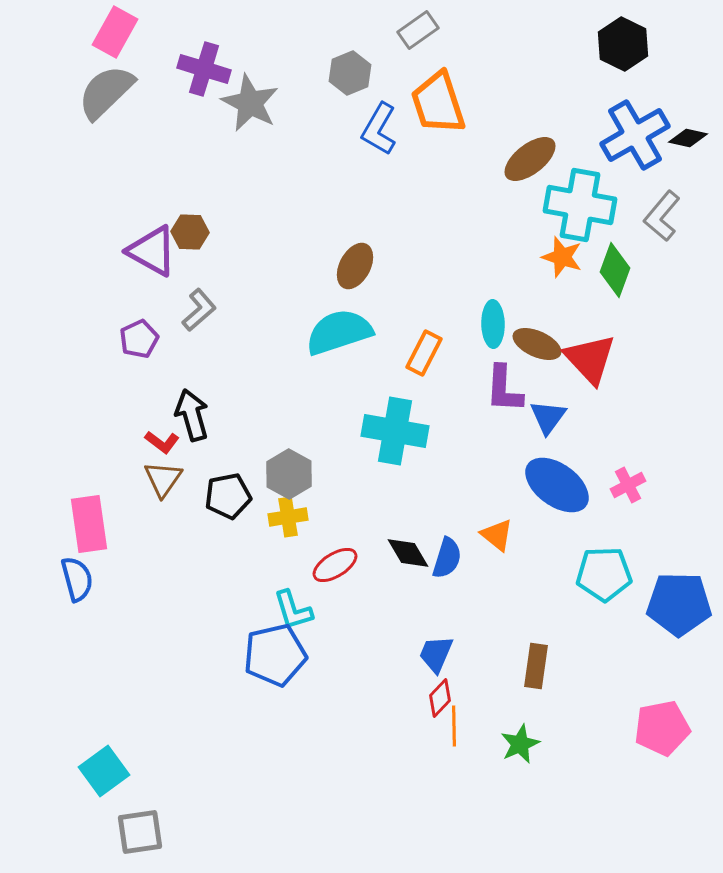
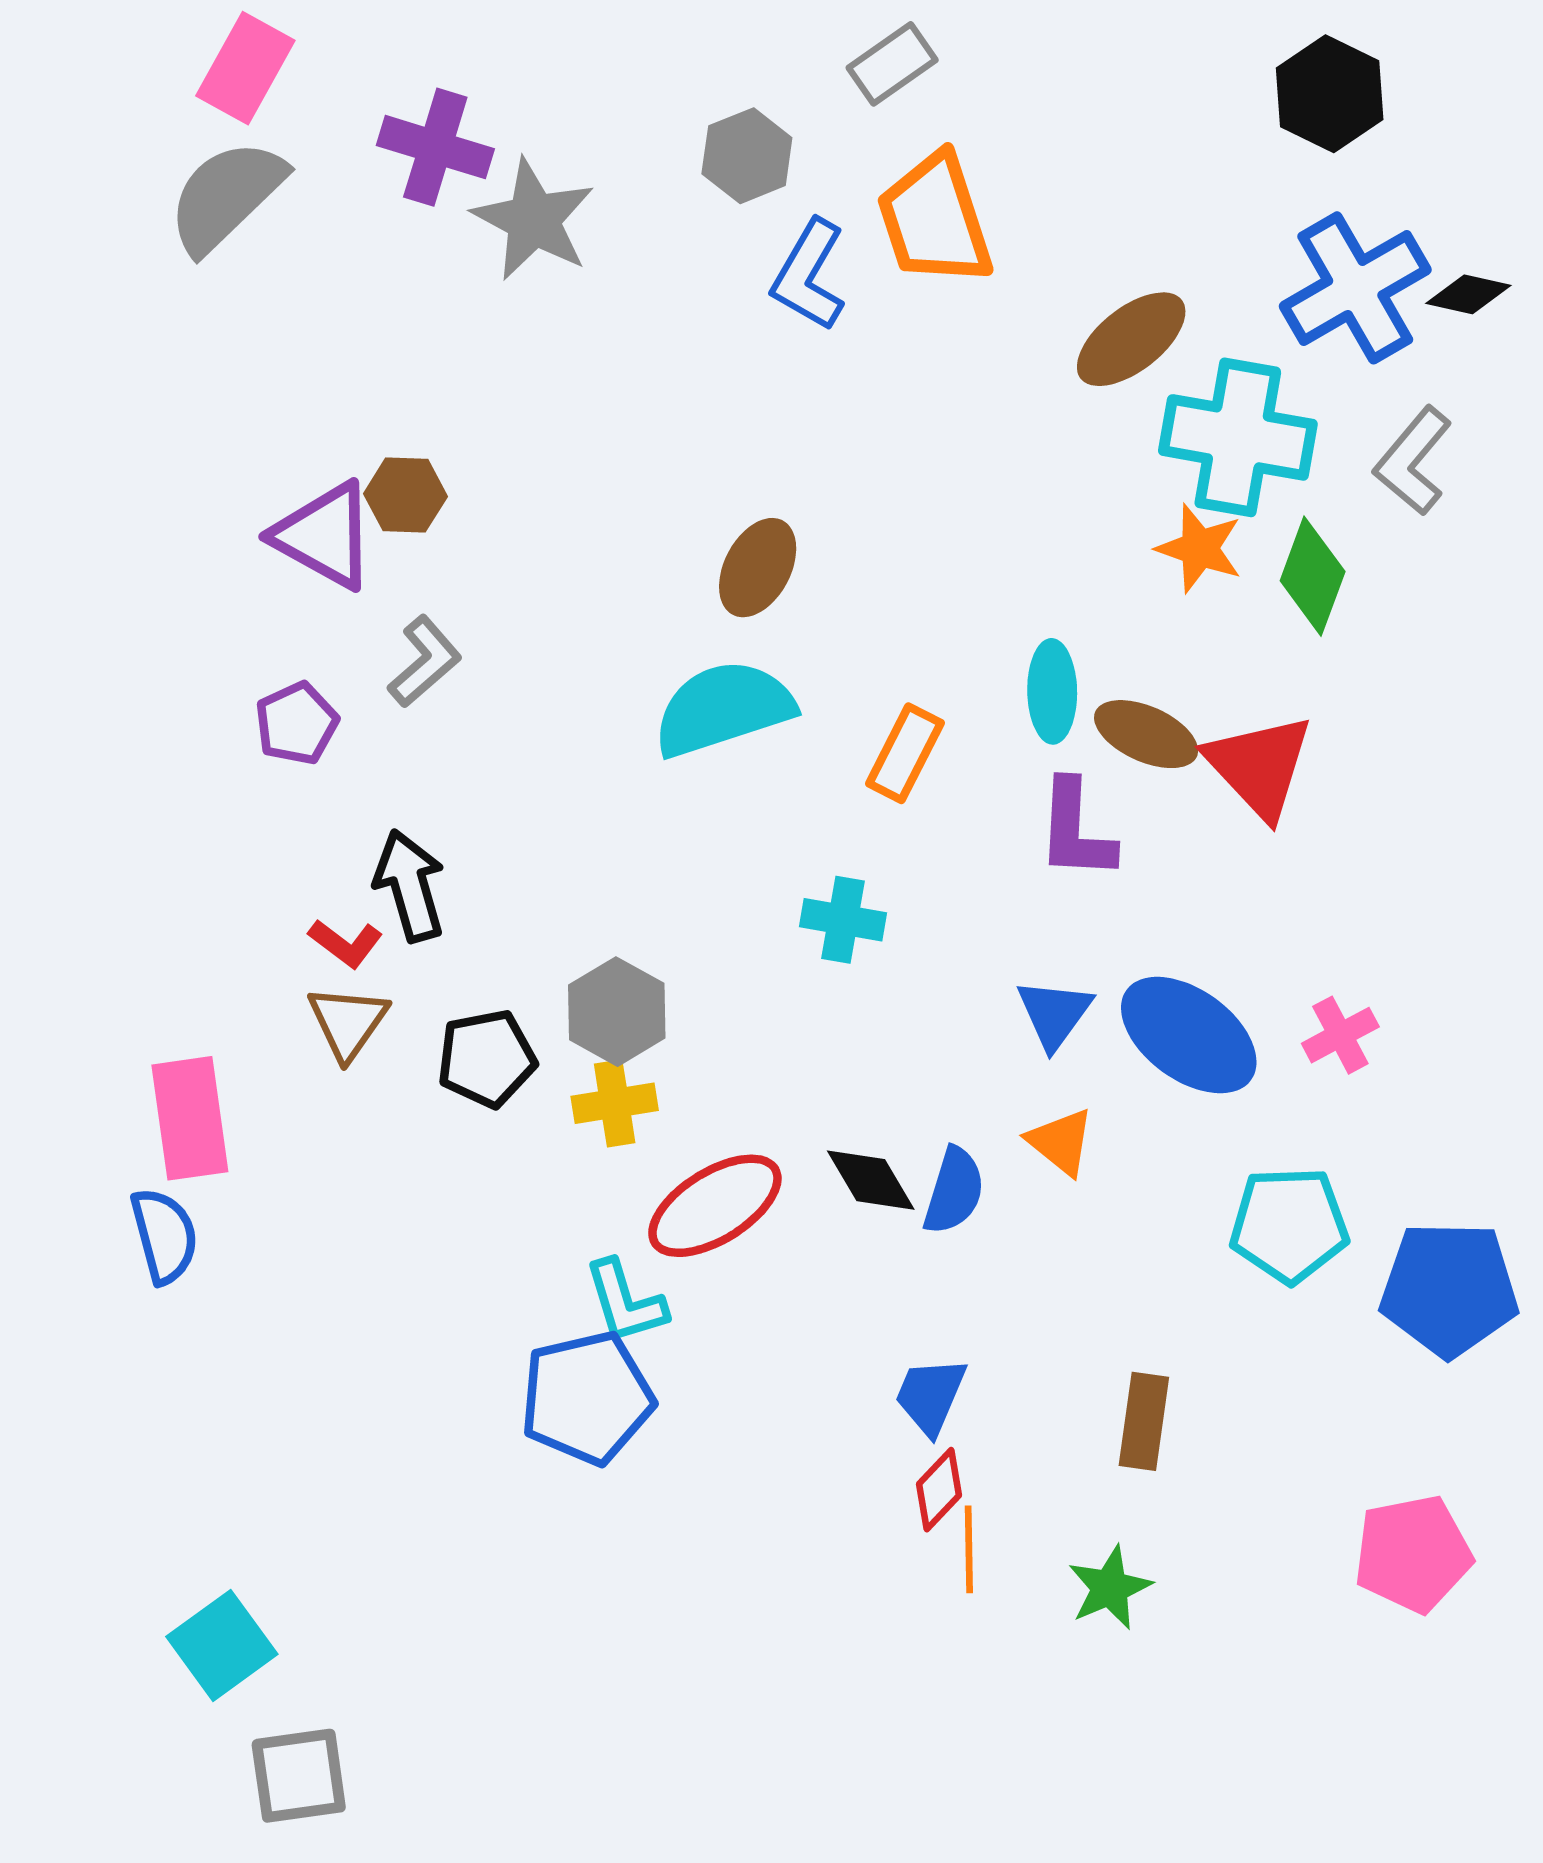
blue triangle: (548, 417) -> (1054, 1014), moved
cyan cross: (395, 431) -> (843, 920), size x0.6
red ellipse: (335, 565) -> (715, 1206), size x1.4

